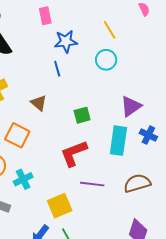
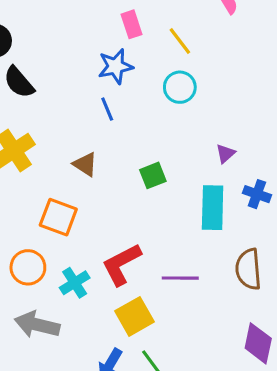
pink rectangle: (45, 16) -> (131, 24), moved
purple triangle: (131, 106) -> (225, 154), size x0.6
red L-shape: (74, 153) -> (121, 264), moved
brown semicircle: (137, 183) -> (248, 269), turned -72

